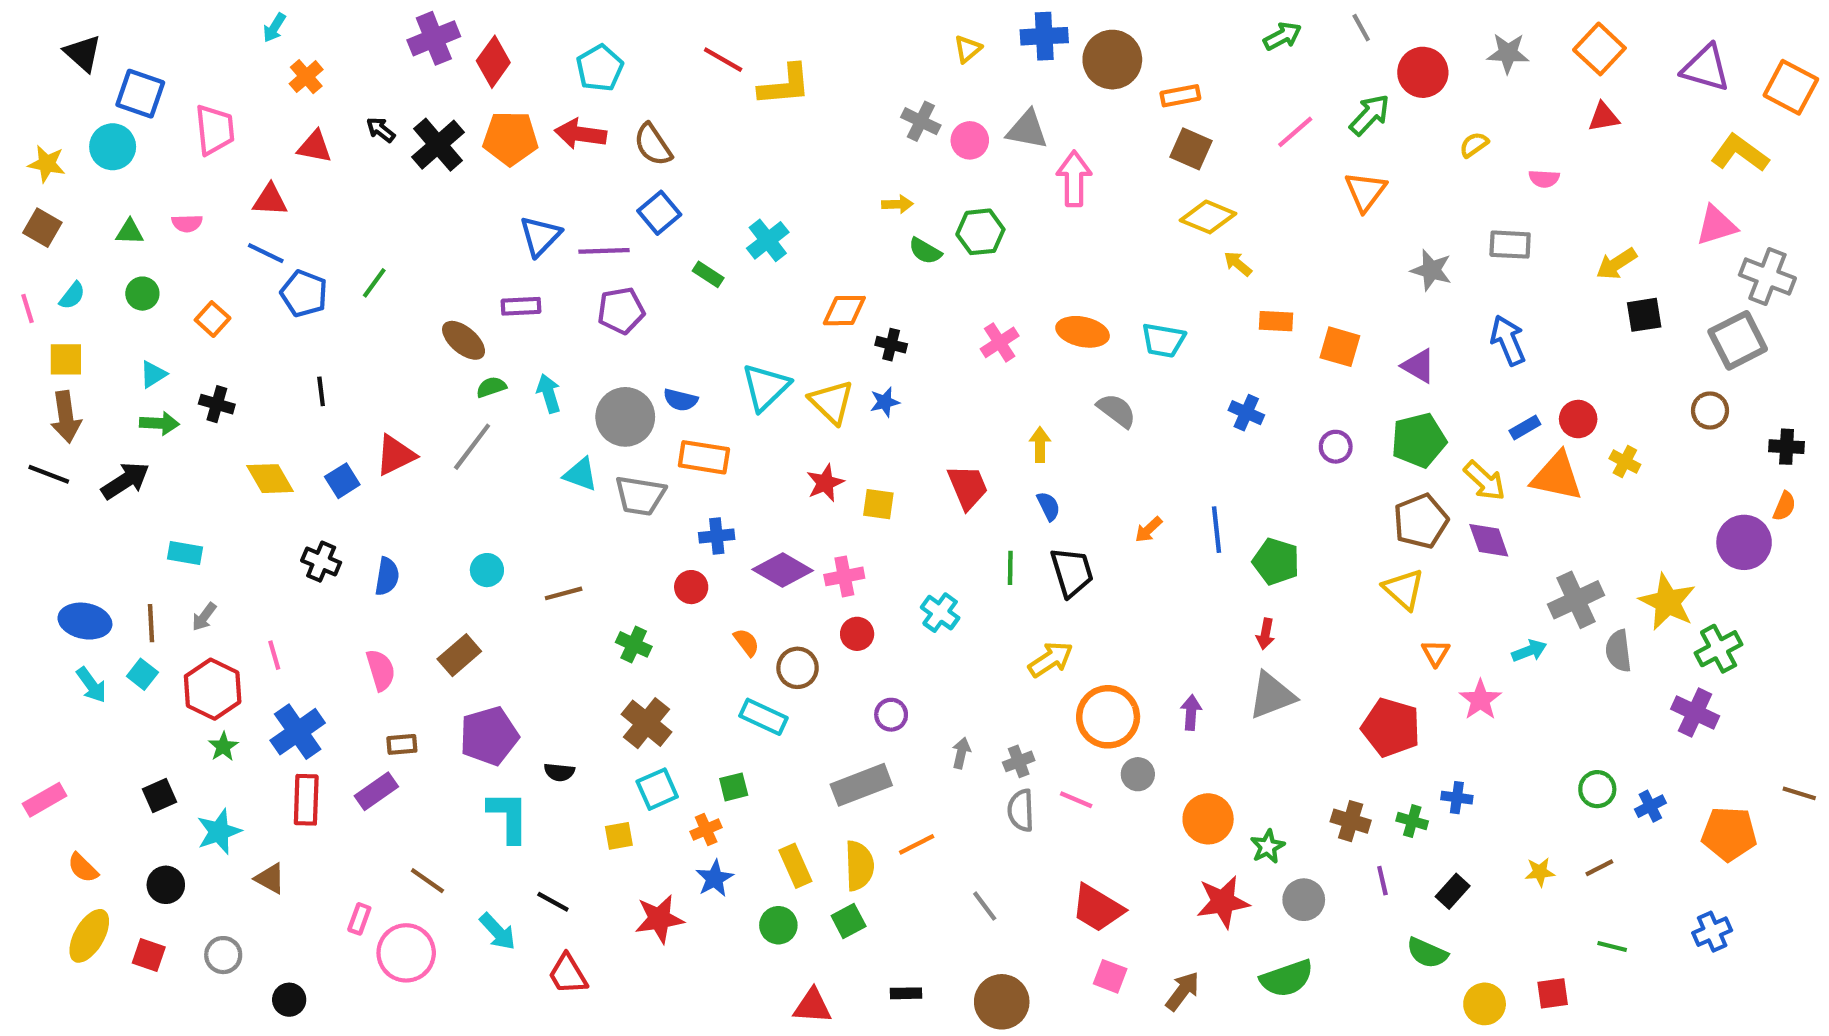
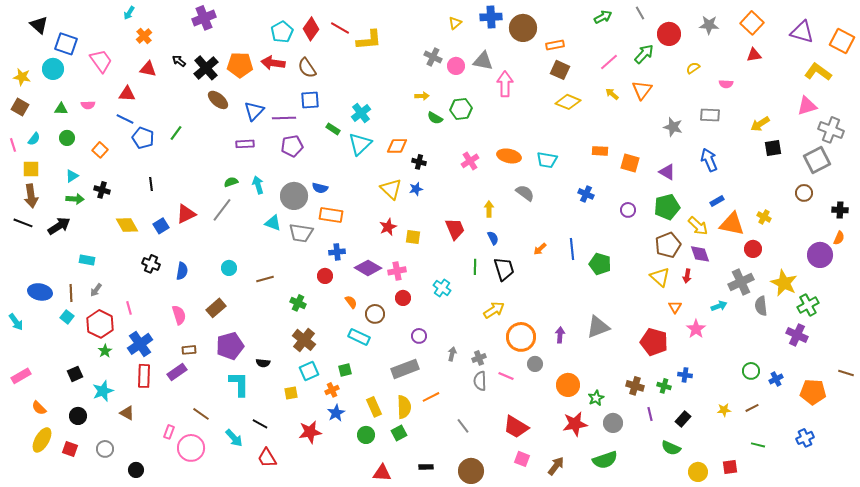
red diamond: (493, 62) -> (311, 29), moved
pink trapezoid: (215, 130) -> (101, 61), turned -30
blue square: (659, 213) -> (310, 100), turned 36
yellow arrow: (1238, 264) -> (612, 94), moved
brown ellipse: (464, 340) -> (218, 100), moved
cyan triangle: (766, 387) -> (360, 144), moved
red circle: (1578, 419) -> (753, 249), moved
red arrow: (1265, 634) -> (687, 276), moved
cyan arrow: (91, 685) -> (16, 322), moved

